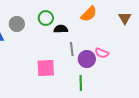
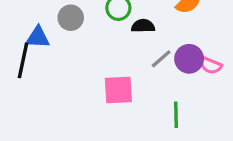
gray line: (72, 49) -> (161, 59), turned 56
purple circle: (87, 59) -> (189, 59), moved

